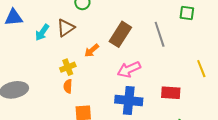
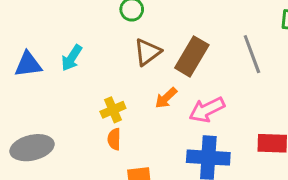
blue triangle: (14, 17) -> (28, 64), moved
brown triangle: (66, 28) -> (147, 52), moved
orange arrow: (92, 50) -> (166, 98), moved

